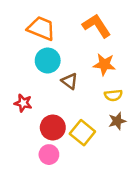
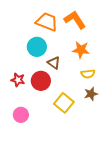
orange trapezoid: (41, 28) -> (47, 22), moved
red circle: (53, 127) -> (41, 81), moved
pink circle: (49, 155) -> (21, 115), moved

